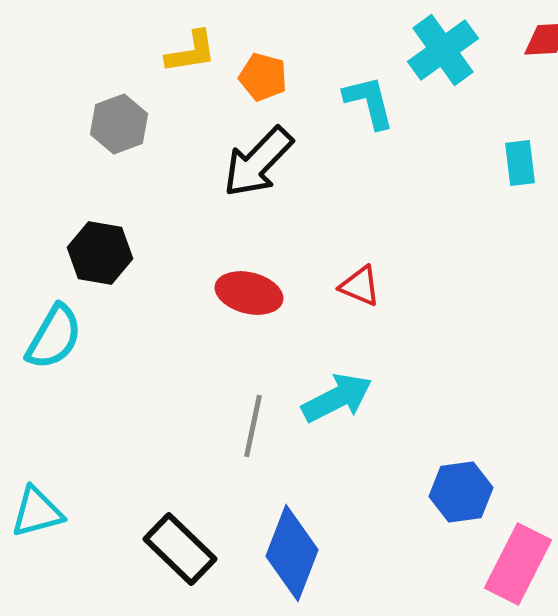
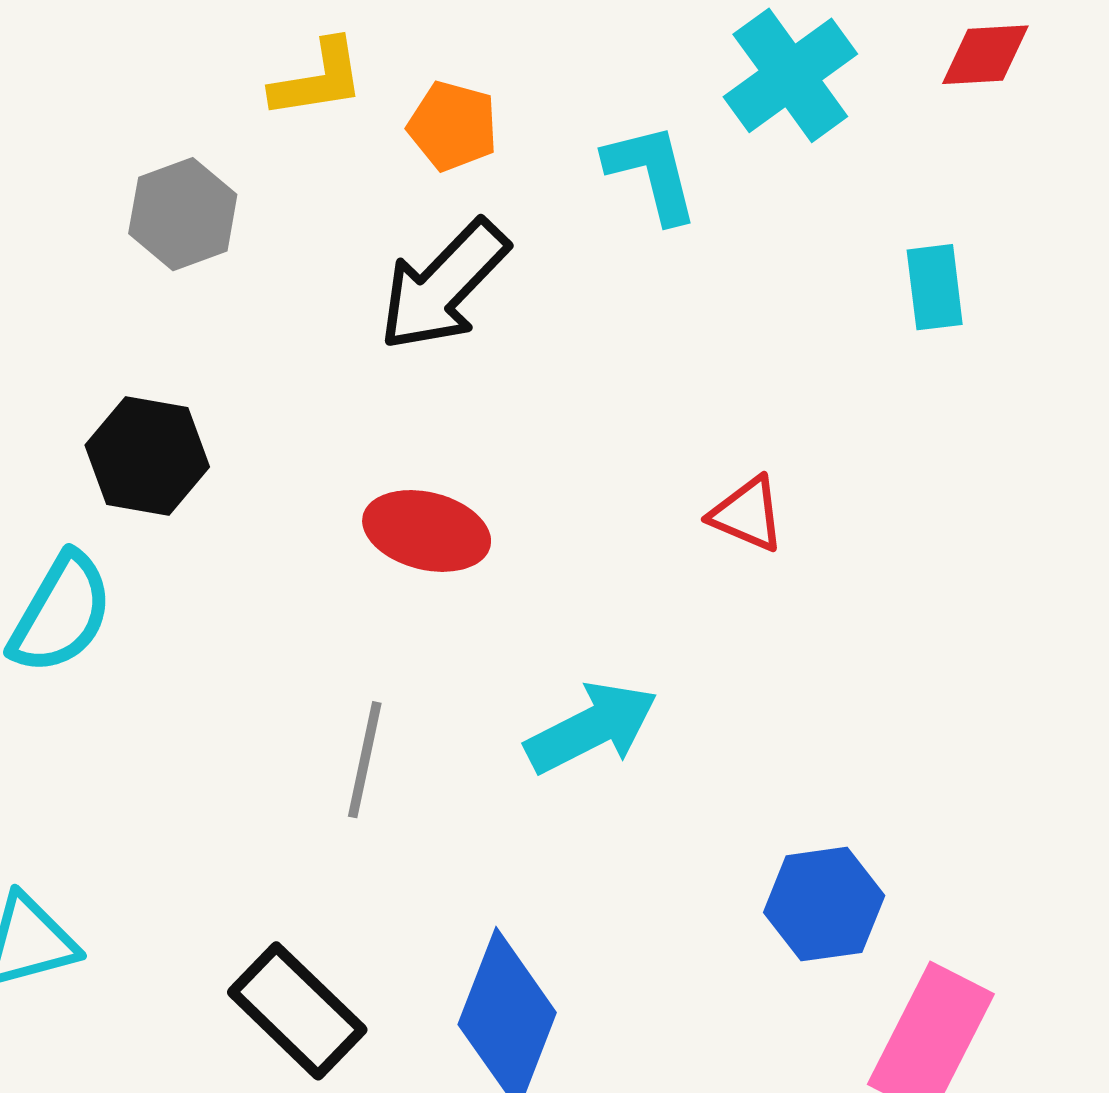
red triangle: (360, 286) -> (747, 514), moved
gray line: (253, 426) -> (365, 760), moved

